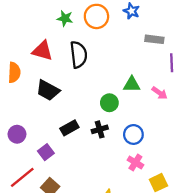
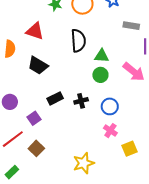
black semicircle: (79, 55) -> (78, 41), moved
green triangle: (132, 84) -> (102, 56), moved
pink arrow: (160, 93) -> (134, 72), size x1.6
green circle: (109, 103) -> (100, 75), moved

